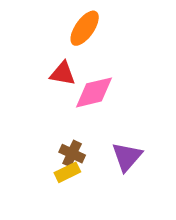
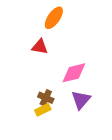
pink diamond: (94, 92) -> (74, 73), moved

